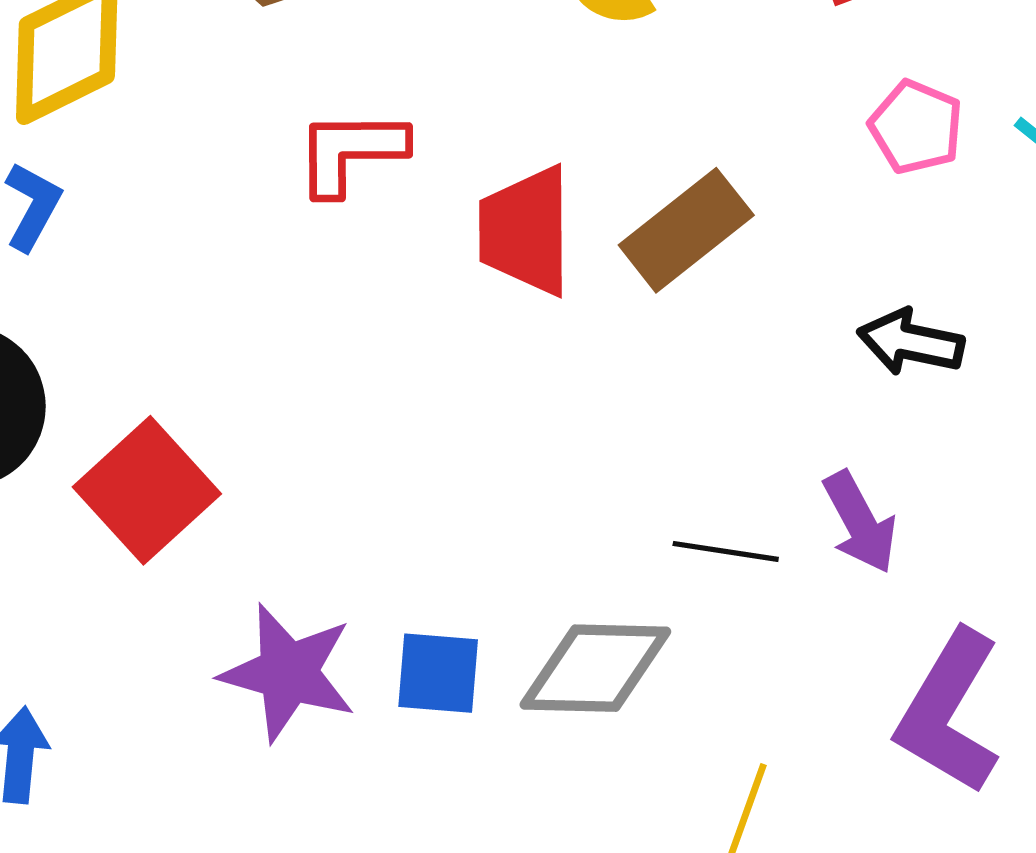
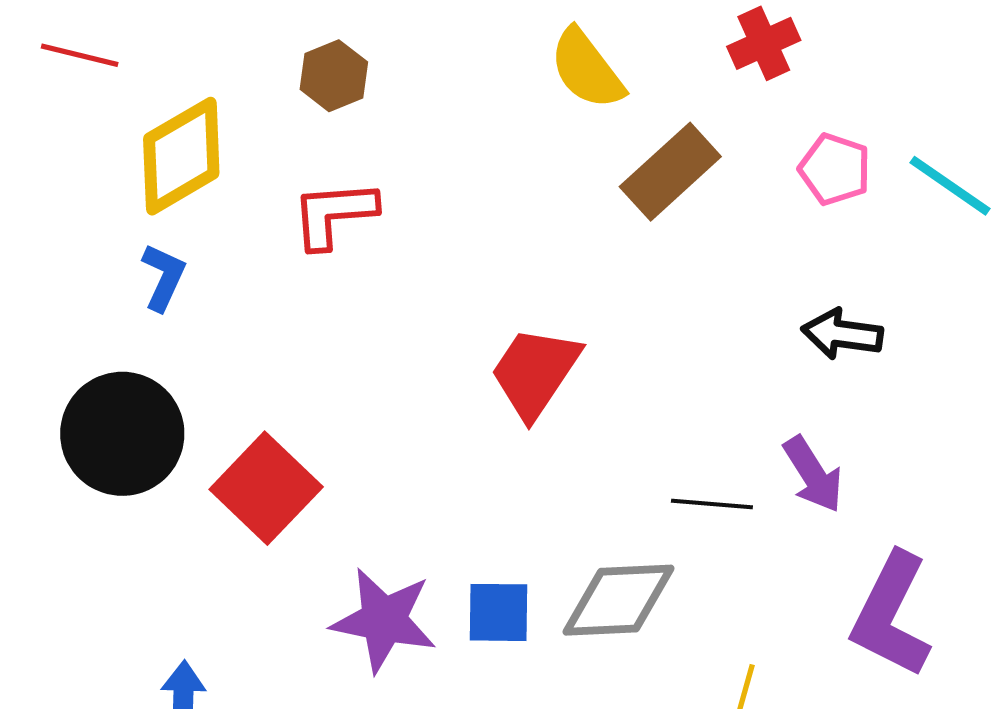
red L-shape: (351, 152) -> (334, 214), moved
brown rectangle: (686, 230) -> (670, 172), moved
red trapezoid: (526, 231) -> (535, 372), moved, turned 38

